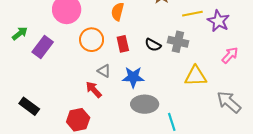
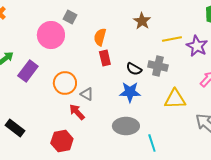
orange circle: (92, 40) -> (65, 83), moved
red rectangle: (123, 44) -> (105, 58), moved
blue star: (133, 77) -> (130, 92), moved

